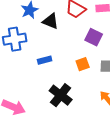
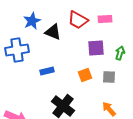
purple square: (94, 37) -> (96, 48), turned -30

